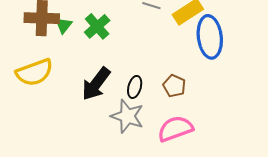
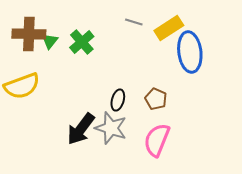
black arrow: (96, 84) -> (81, 129), moved
pink semicircle: (175, 129) -> (157, 140), turned -48

